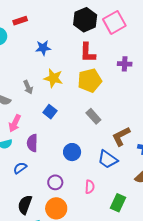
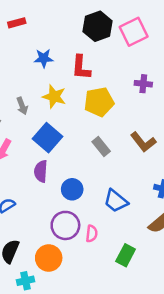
red L-shape: (88, 53) -> (81, 68), moved
blue square: (50, 112) -> (48, 138), size x1.6
brown L-shape: (121, 136) -> (143, 142), moved, turned -105
purple semicircle: (32, 143) -> (41, 171), moved
purple circle: (55, 182) -> (65, 225), moved, size x1.5

